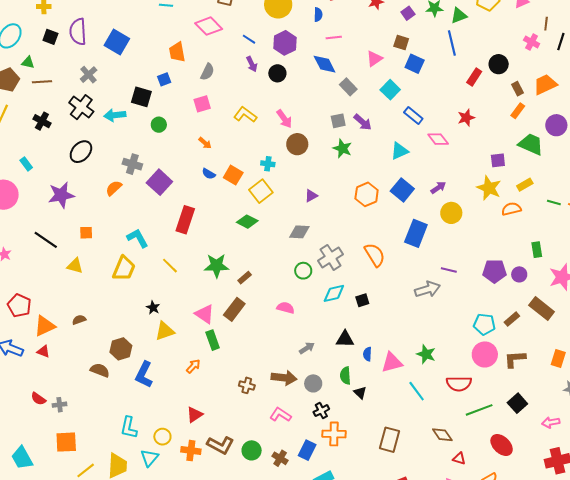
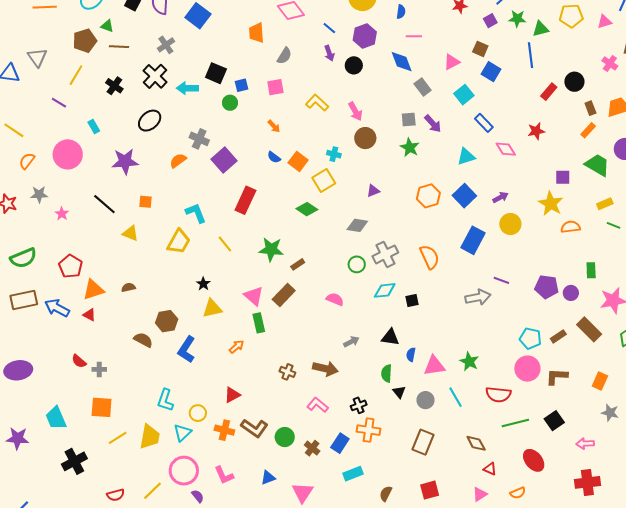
blue square: (164, 79) -> (241, 85), moved
yellow rectangle: (525, 185) -> (605, 204), moved
gray circle: (313, 383) -> (425, 400), moved

